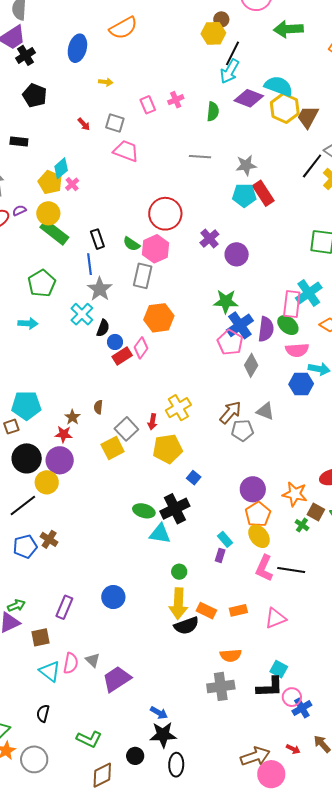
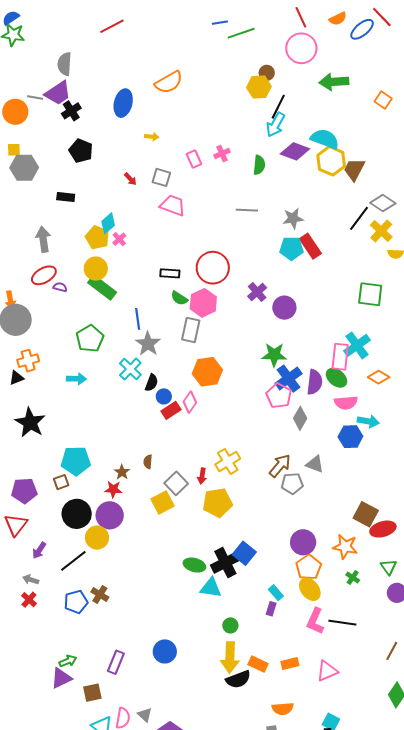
purple semicircle: (19, 210) -> (60, 287), moved, turned 40
black rectangle: (97, 239) -> (170, 273), moved, turned -66
blue square: (194, 478) -> (244, 553), moved, size x1.6
brown square: (316, 512) -> (366, 514), moved, size x1.4

